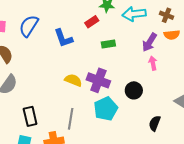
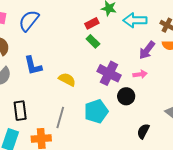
blue L-shape: (63, 38) -> (33, 66), moved
green rectangle: (108, 44) -> (93, 41), moved, turned 48
pink arrow: (153, 63) -> (140, 74), moved, turned 88
purple cross: (98, 80) -> (109, 73), moved

